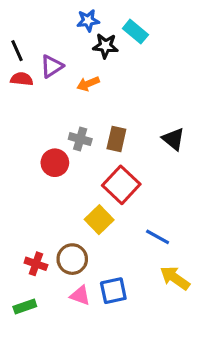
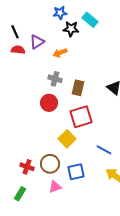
gray cross: (80, 139) -> (55, 79), moved
red circle: (55, 163) -> (49, 103), moved
red square: (121, 185) -> (81, 117), turned 30
blue square: (113, 291) -> (76, 172), moved
pink triangle: (80, 295) -> (55, 187), turned -40
green rectangle: (25, 306) -> (20, 194), turned -40

